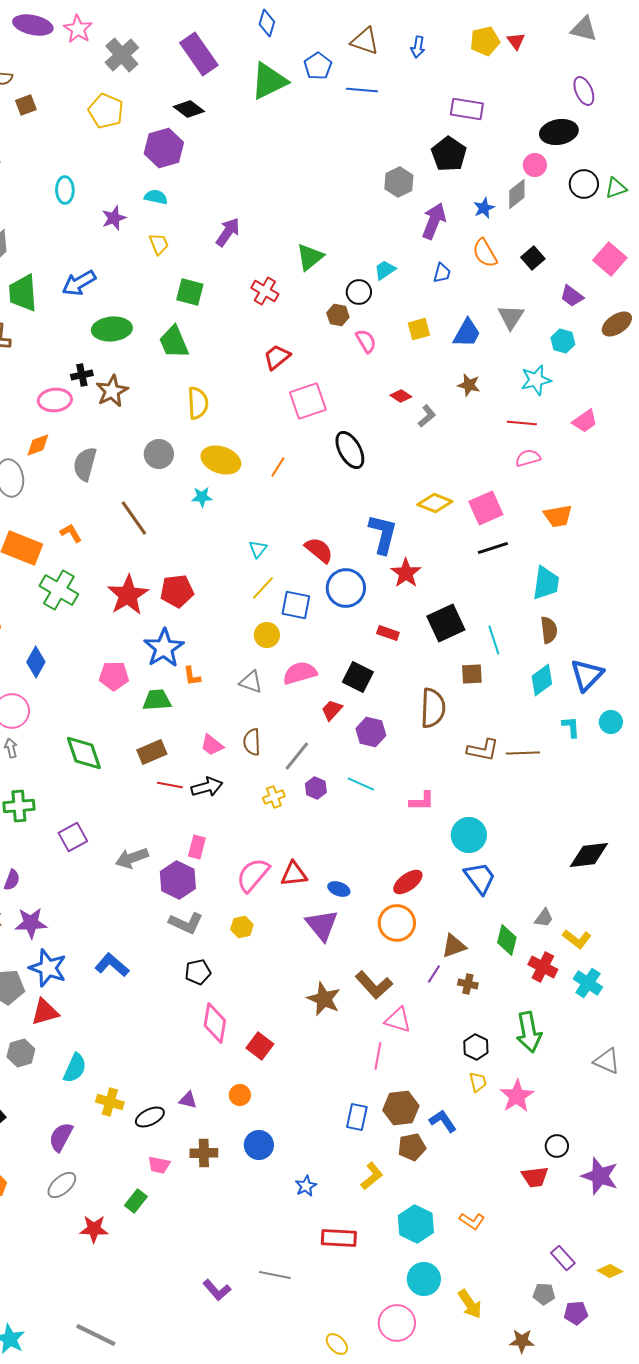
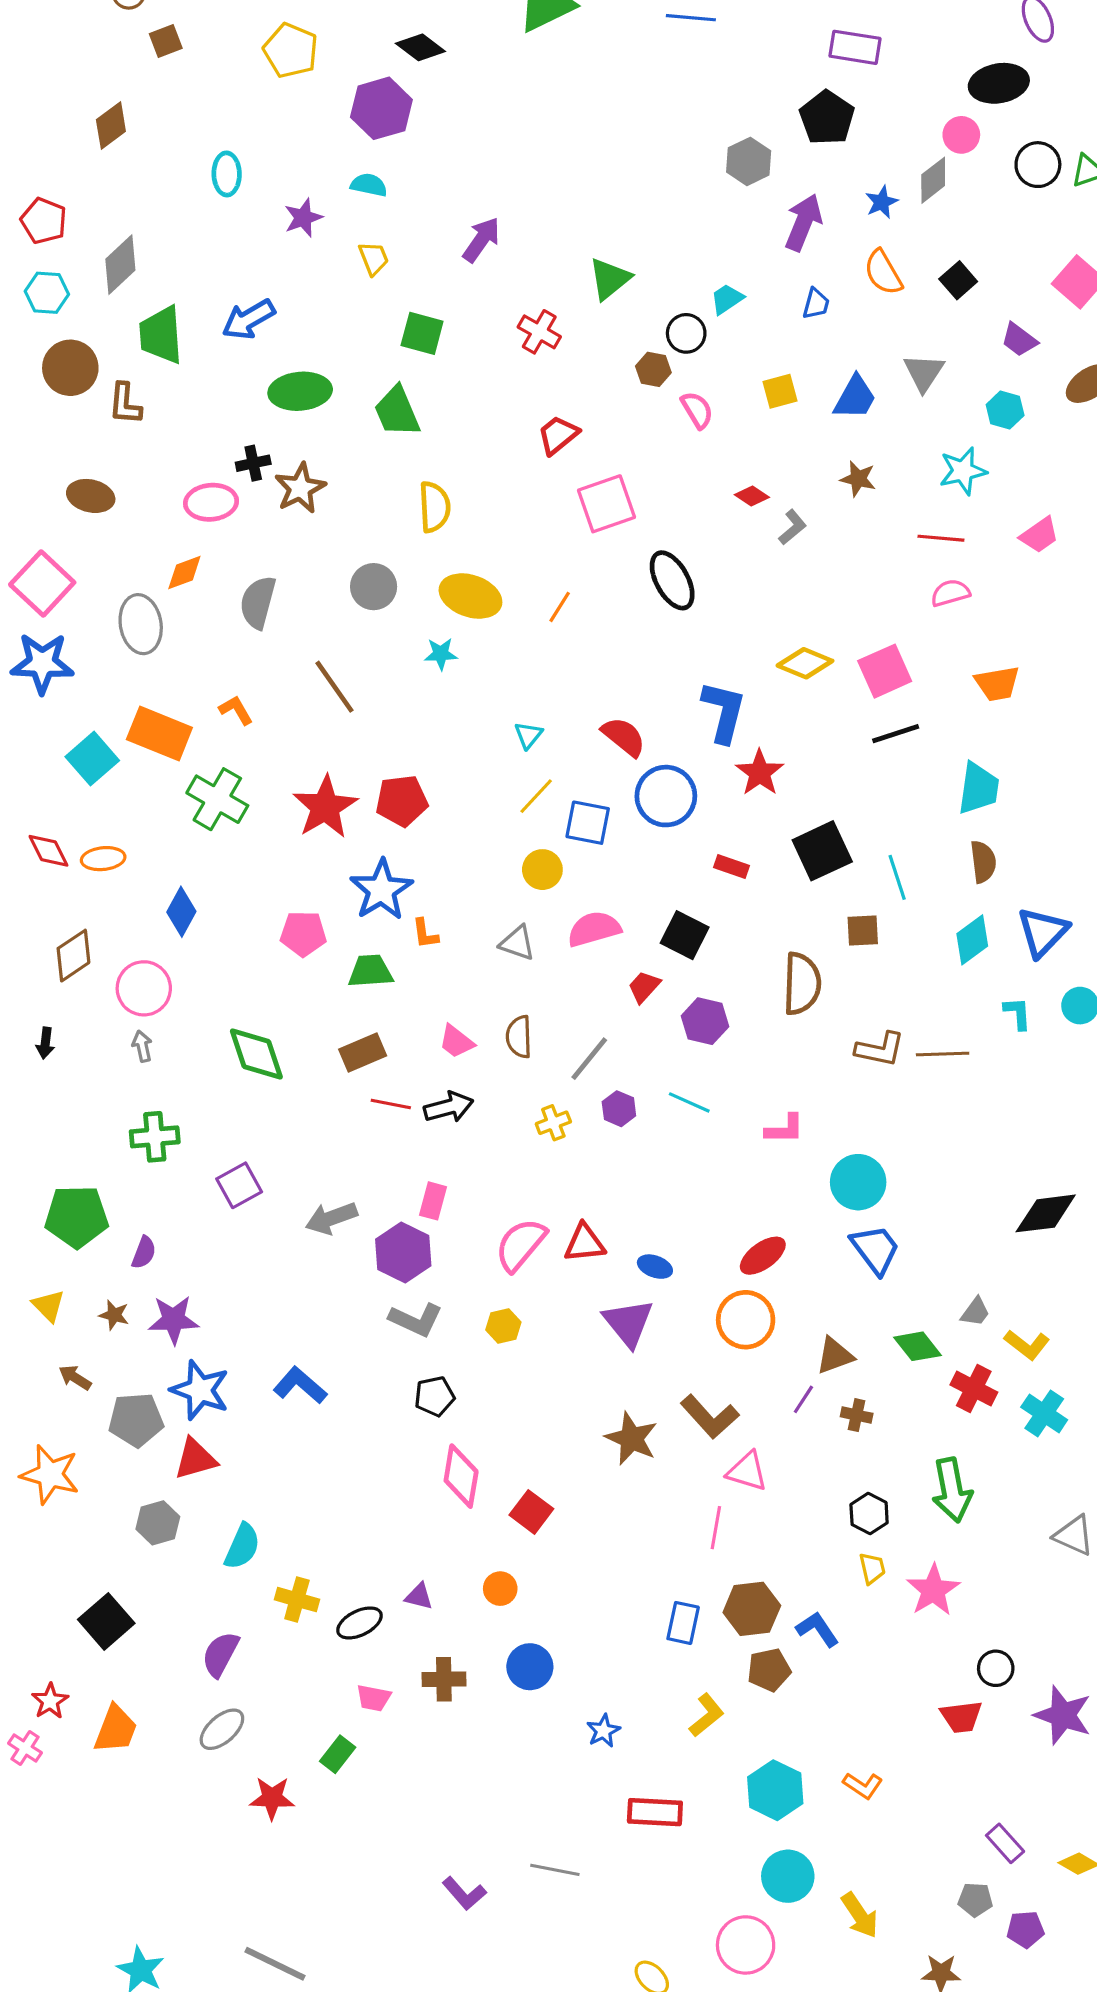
green diamond: (507, 940) -> (918, 1346), turned -52

